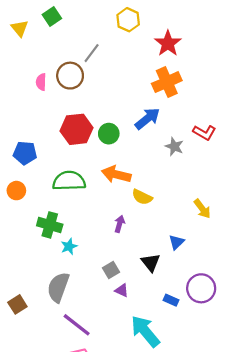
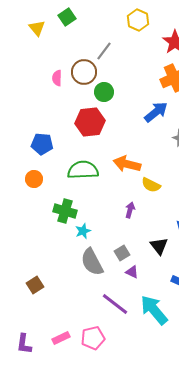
green circle: (109, 134) -> (104, 92), moved
gray semicircle: (58, 287) -> (92, 262), moved, turned -48
purple line: (77, 325) -> (115, 304), moved

